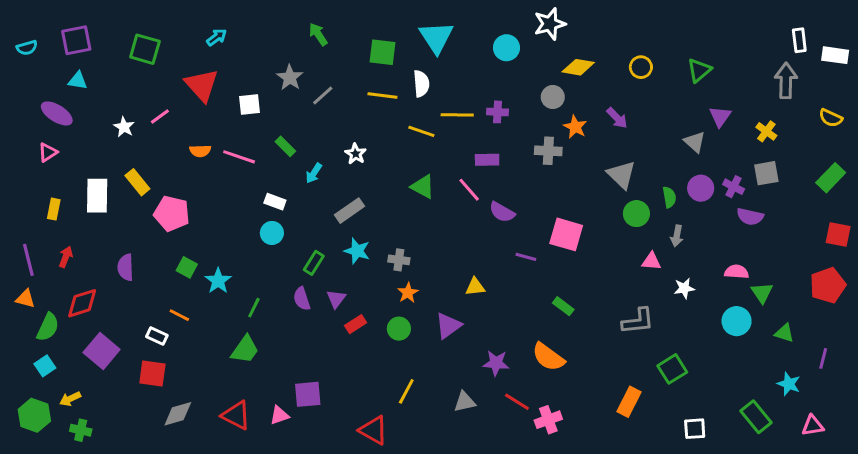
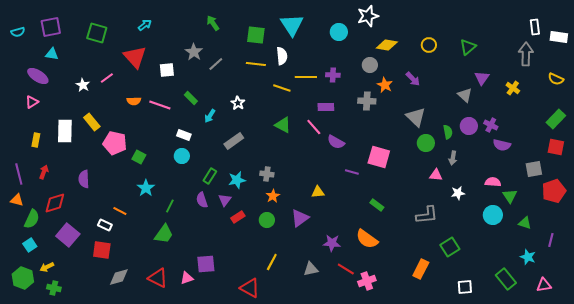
gray square: (766, 173) -> (534, 169), moved
red square: (838, 234) -> (556, 147), moved
cyan star: (357, 251) -> (237, 180), moved, turned -30
green square: (187, 267) -> (139, 157), moved

